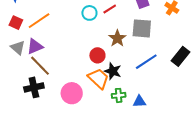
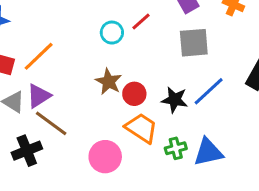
brown star: (117, 38) -> (109, 82), moved
black star: (113, 71) -> (175, 100), moved
black cross: (34, 87) -> (27, 151), moved
blue triangle: (139, 101) -> (208, 152), size x1.5

